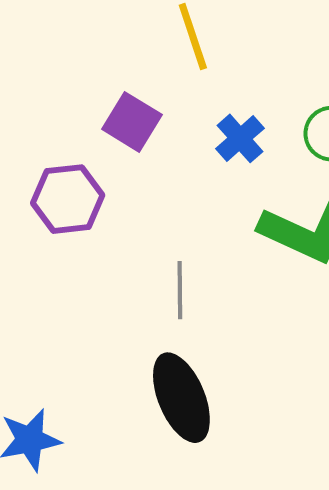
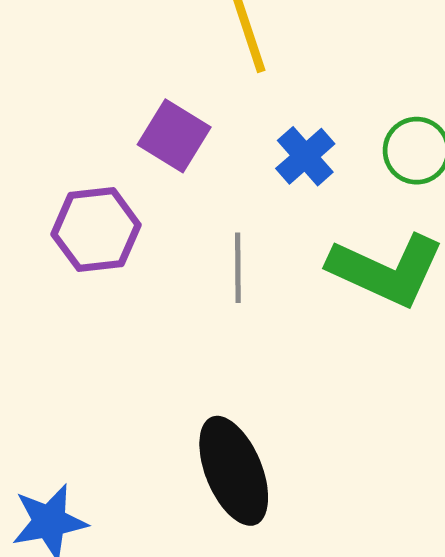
gray line: (180, 290) -> (238, 268), moved

